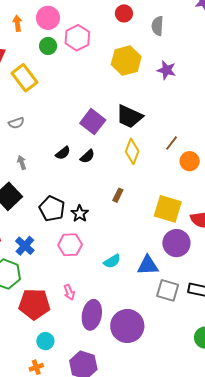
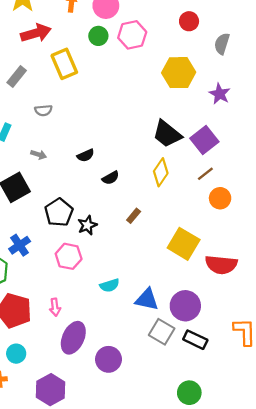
purple square: (93, 122) -> (204, 140), moved
black semicircle: (87, 156) -> (111, 178), moved
gray arrow: (22, 163) -> (39, 155), turned 112
purple circle: (176, 243) -> (185, 306), moved
purple circle: (127, 326) -> (109, 359), size x0.7

